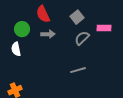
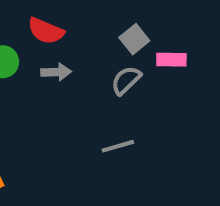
red semicircle: (43, 14) -> (46, 31), turned -42
gray square: (77, 17) -> (134, 39), moved

